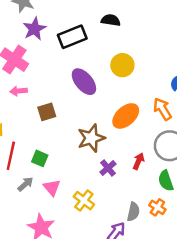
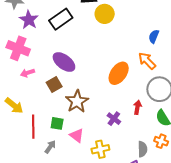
yellow circle: (122, 65) -> (105, 14), moved
purple ellipse: (84, 82) -> (64, 62), moved
brown star: (91, 138) -> (77, 101), moved
pink triangle: (52, 188) -> (77, 135), moved
yellow cross: (84, 201) -> (100, 149), turned -36

